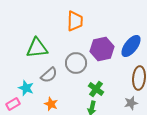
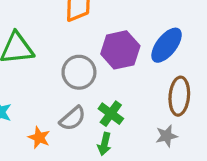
gray semicircle: (49, 75) -> (73, 118), moved

